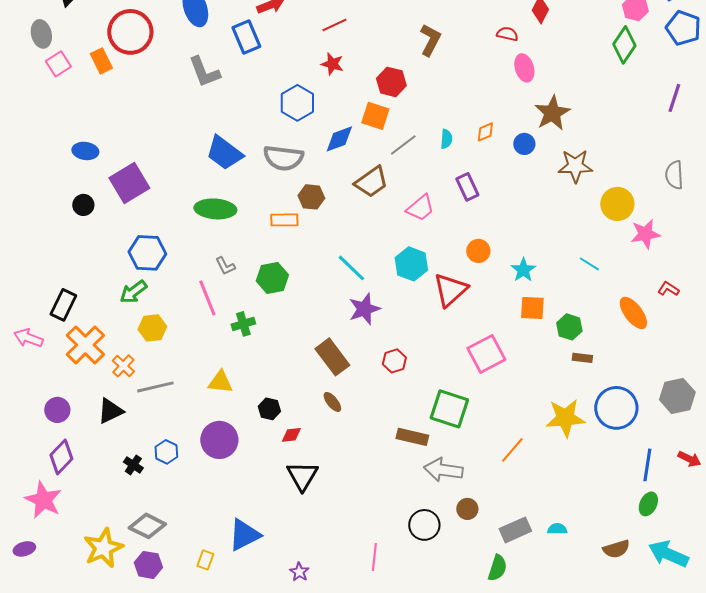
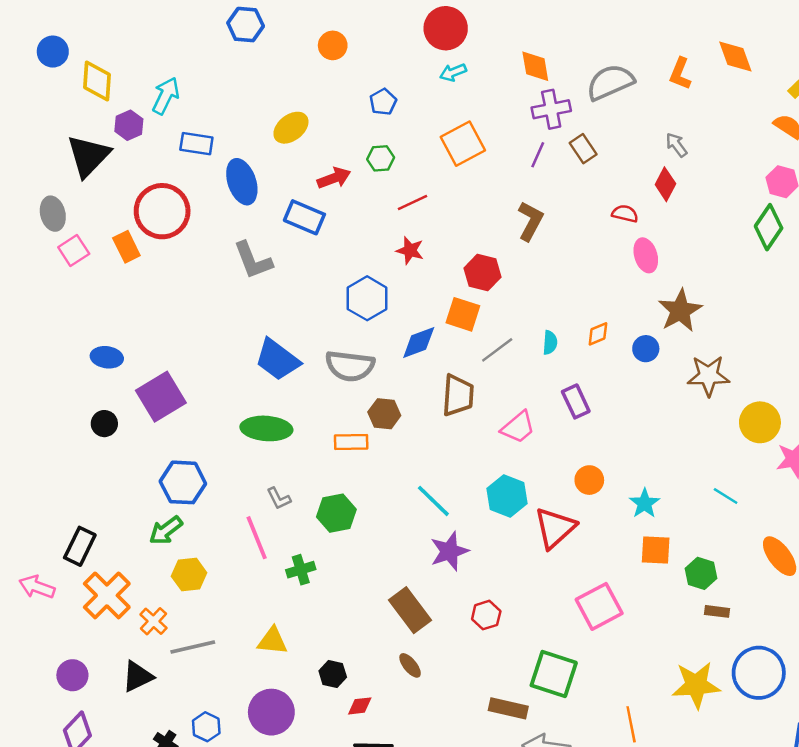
blue rectangle: (246, 37) -> (304, 217), turned -44
brown trapezoid: (371, 182) -> (458, 395), turned -51
orange line: (512, 450) -> (631, 724), turned -52

